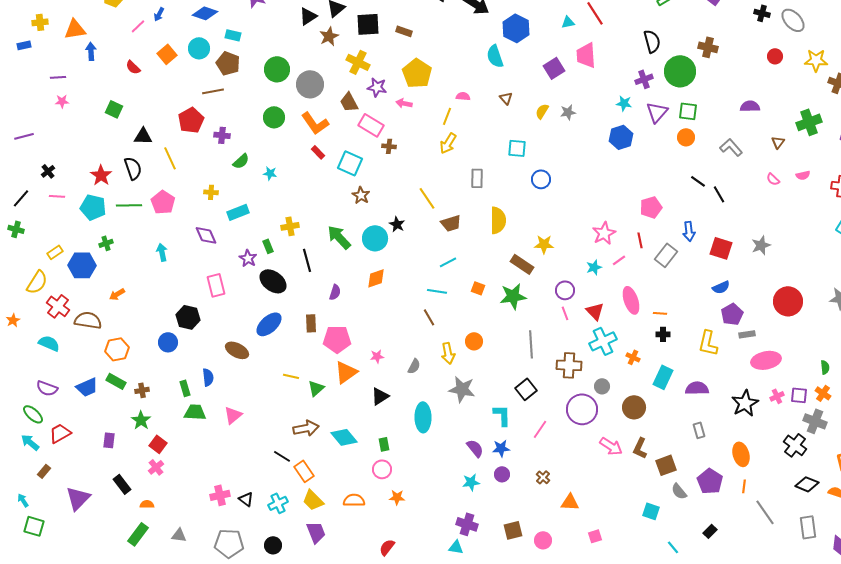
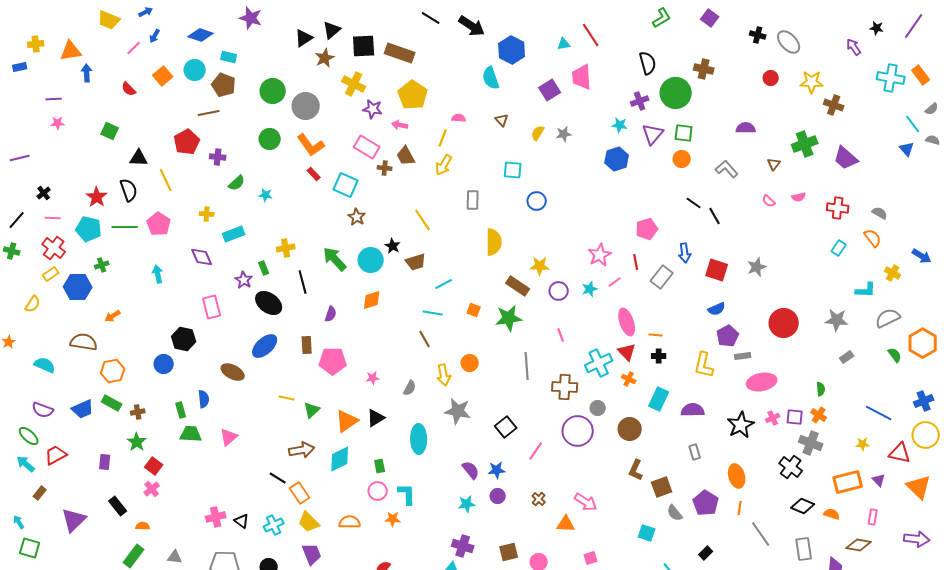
brown rectangle: (404, 31) -> (400, 53), size x1.8
brown trapezoid: (349, 102) -> (406, 156), moved
brown trapezoid: (451, 223) -> (416, 262), moved
yellow semicircle: (37, 282) -> (33, 304), size x0.7
purple circle: (565, 290) -> (559, 291), moved
red cross: (58, 306) -> (54, 248), moved
red triangle: (595, 311) -> (627, 352), moved
orange triangle: (346, 372) -> (347, 421), moved
black square: (526, 389) -> (506, 427), moved
cyan L-shape: (502, 415) -> (407, 494), moved
cyan diamond: (344, 437) -> (340, 459), turned -76
pink arrow: (611, 446) -> (586, 502), moved

